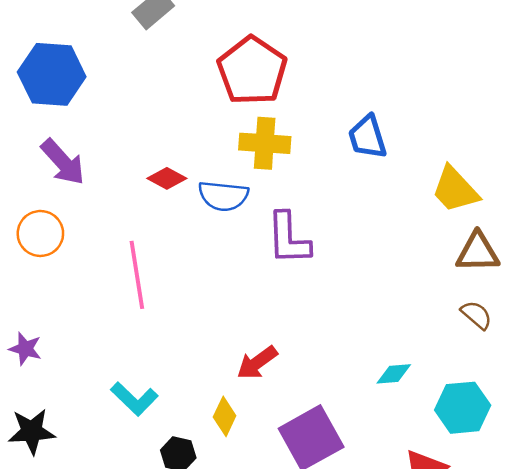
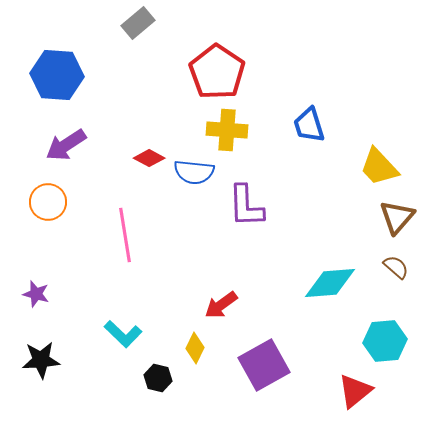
purple arrow: (63, 162) -> (66, 145), turned 99
brown triangle: (478, 252) -> (397, 217), turned -48
cyan diamond: (394, 374) -> (330, 283), moved, size x1.8

